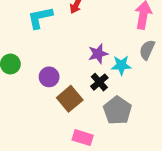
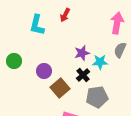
cyan L-shape: (40, 18) -> (37, 25), turned -65
gray pentagon: (117, 110) -> (97, 97), turned 30

